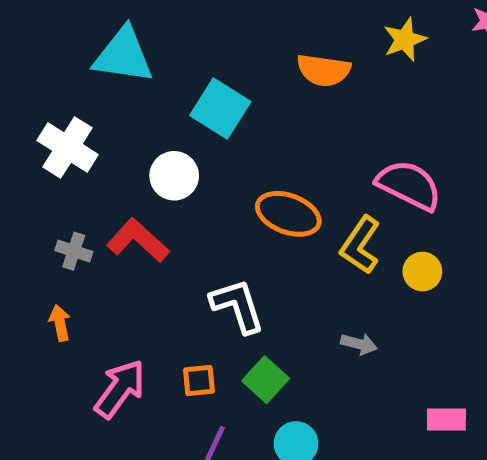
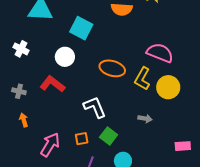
white cross: (68, 147) -> (21, 49), size x0.7
gray cross: (74, 251) -> (19, 91), moved
yellow circle: (422, 272) -> (168, 87), size x1.5

